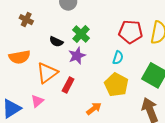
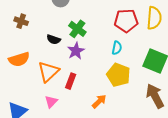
pink triangle: (37, 101) -> (51, 102), moved

